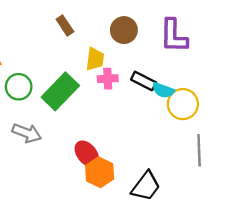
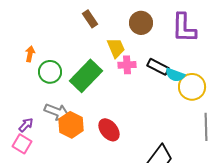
yellow trapezoid: (95, 59) -> (116, 48), turned -30
orange hexagon: (100, 172) -> (71, 125), moved

